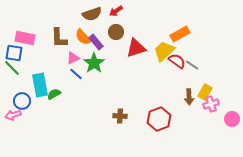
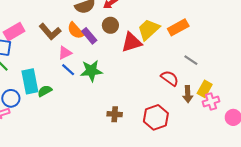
pink rectangle: (25, 38) -> (14, 32), turned -42
brown L-shape: (59, 38) -> (50, 32), turned -40
yellow trapezoid: (164, 51) -> (149, 30), moved
red semicircle: (177, 61) -> (170, 78), moved
green star: (94, 63) -> (91, 71), moved, turned 30

